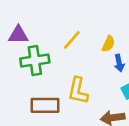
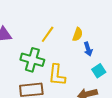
green cross: (35, 60) -> (32, 60), moved, turned 30

